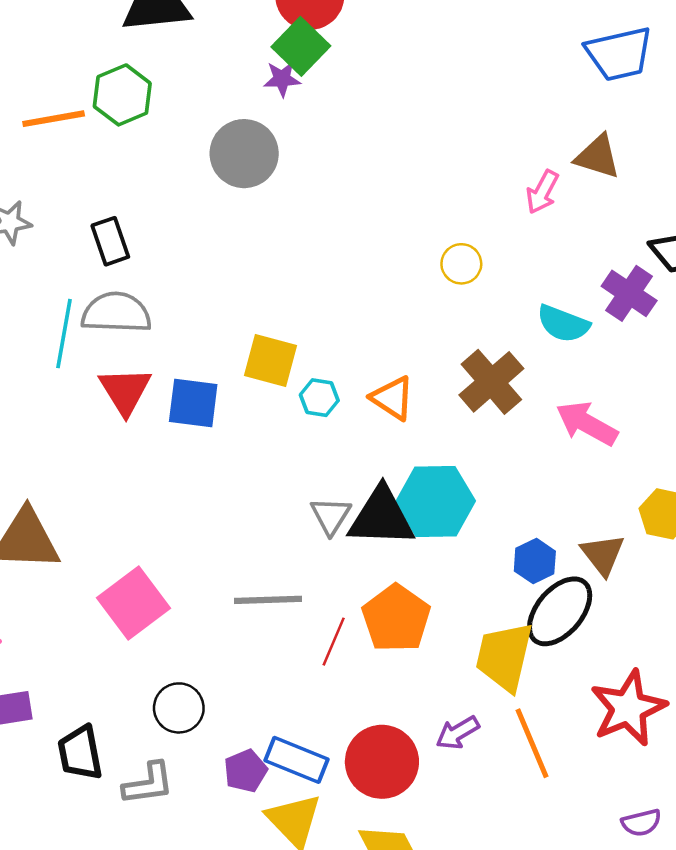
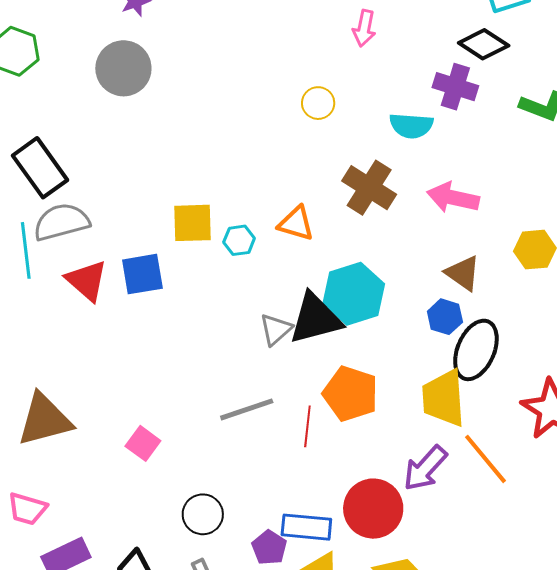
black rectangle: (110, 241) -> (40, 168), size x1.5
gray triangle: (331, 516) -> (276, 329), turned 33
brown triangle: (603, 555) -> (463, 273), moved
pink square: (134, 603) -> (143, 443), size x0.6
purple arrow: (458, 733) -> (425, 468), size x1.4

